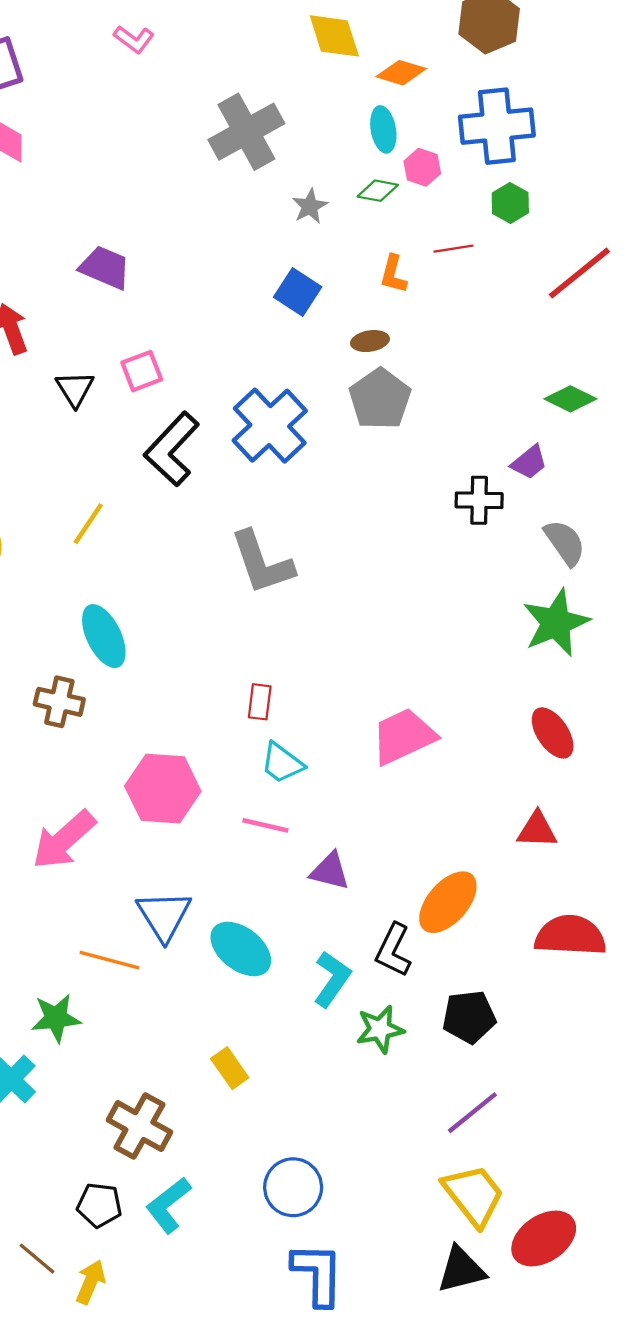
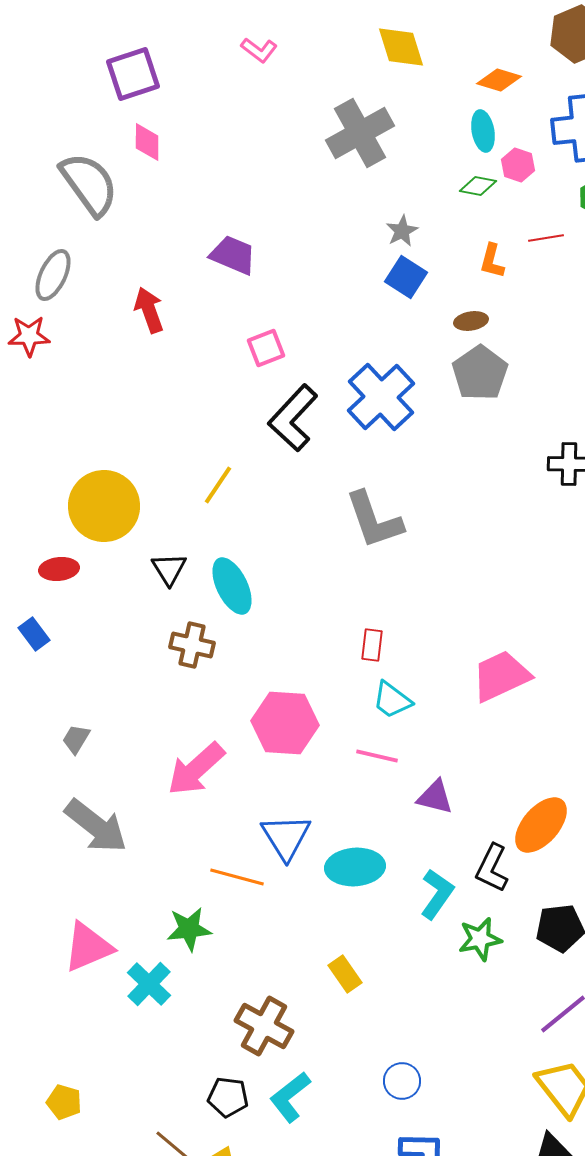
yellow diamond: (334, 36) -> (401, 47), moved
gray star: (310, 206) -> (402, 231), moved
black triangle: (75, 389) -> (169, 569), moved
cyan ellipse: (241, 949) -> (355, 867), turned -42
blue circle: (293, 1187) -> (402, 1081), size x0.7

